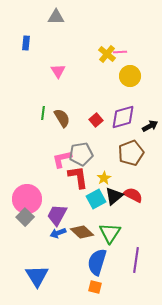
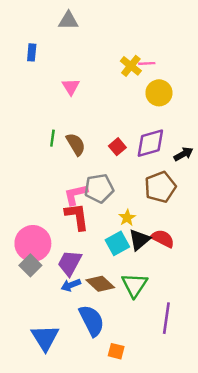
red L-shape: (78, 177) -> (77, 216), moved
blue semicircle: (97, 262) -> (92, 321), moved, turned 136

